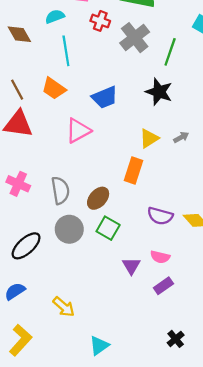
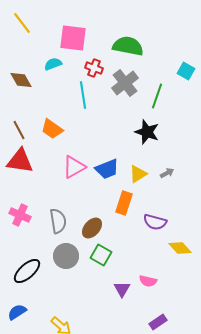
cyan line: (66, 51) -> (83, 95), moved
blue trapezoid: (105, 97) -> (107, 169), moved
purple semicircle: (160, 216) -> (155, 222), moved
purple rectangle: (163, 286) -> (158, 322), moved

